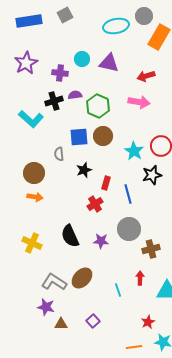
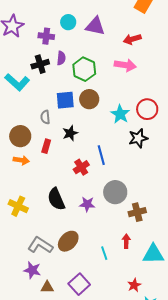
purple semicircle: (75, 95) -> (61, 58), turned 104
red rectangle: (106, 183) -> (46, 146), moved
blue line: (128, 194) -> (101, 155), moved
purple square: (93, 321) -> (79, 284), size x1.5

